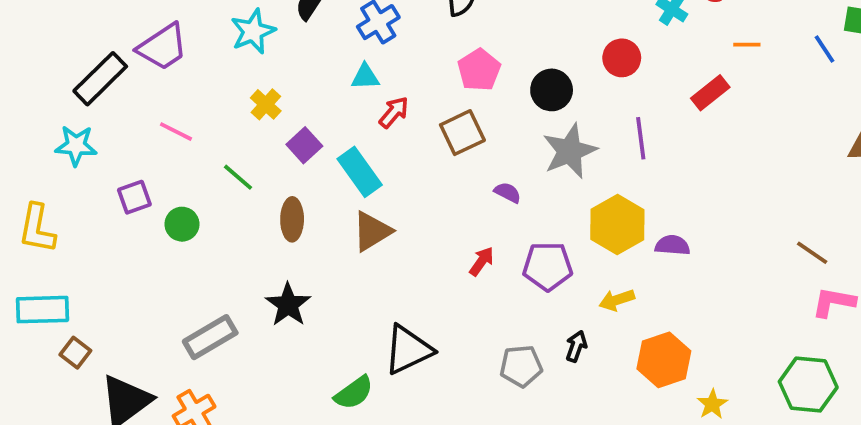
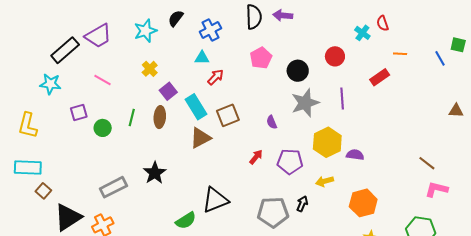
brown square: (462, 133) -> (228, 115), moved
green line: (238, 177) -> (132, 118), moved, turned 60
purple semicircle: (508, 193) -> (272, 122), turned -144
brown ellipse: (292, 219) -> (160, 117), moved
orange hexagon: (664, 360) -> (363, 203), moved
gray pentagon: (521, 366) -> (273, 212), size x1.4

